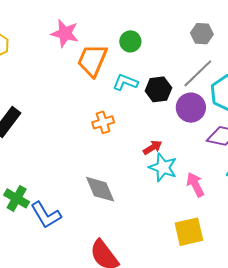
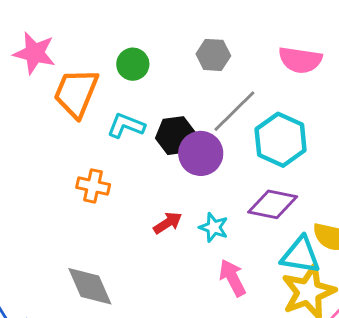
gray hexagon: (202, 34) -> (213, 55), moved
purple circle: (191, 108) -> (201, 153), moved
orange cross: (103, 122) -> (93, 186), turned 30
cyan star: (163, 167) -> (214, 227), moved, size x0.7

